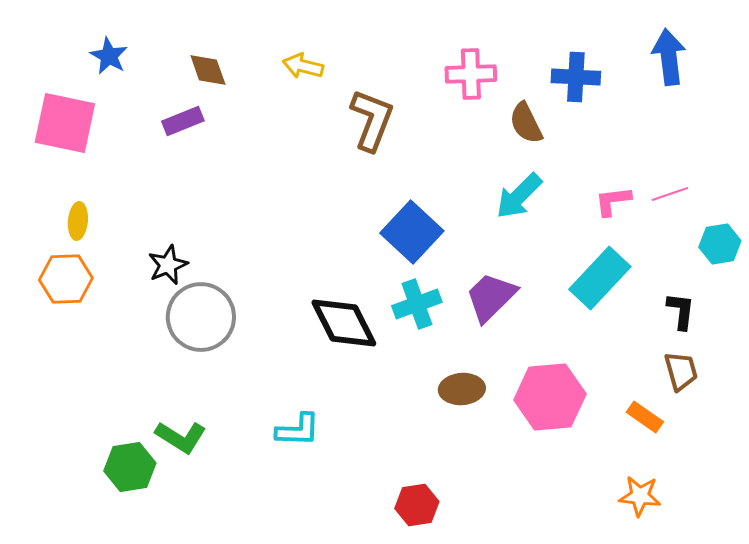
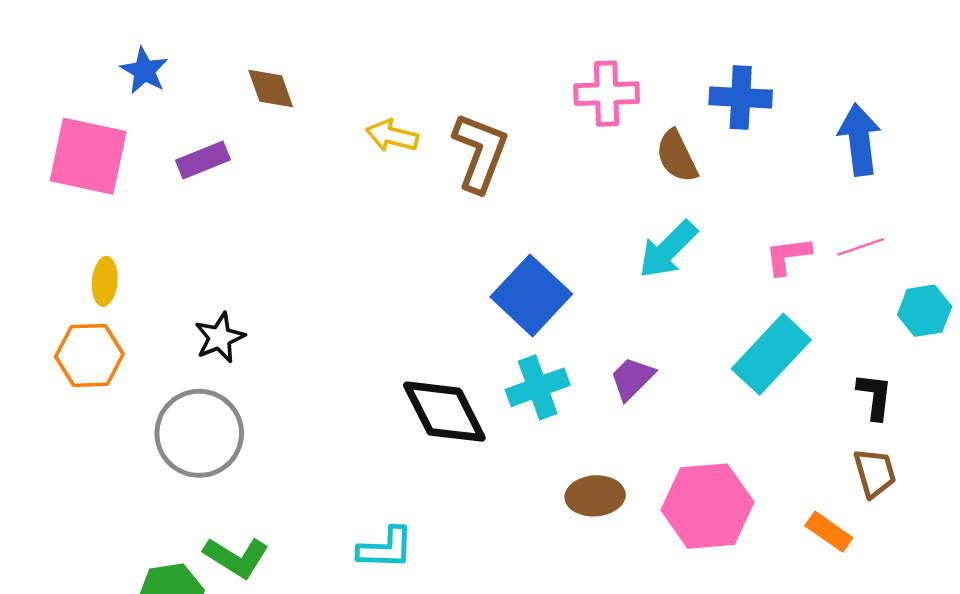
blue arrow: (669, 57) -> (859, 140), moved
yellow arrow: (303, 66) -> (392, 136), moved
purple rectangle: (183, 121) -> (203, 160), moved
purple trapezoid: (491, 297) -> (632, 378), size x0.7
gray circle: (201, 317) -> (199, 433), moved

